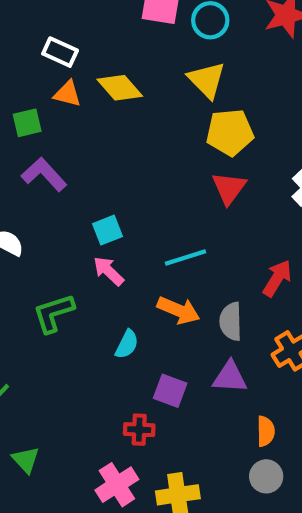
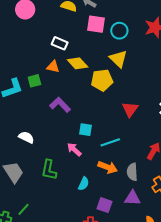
white rectangle: (60, 52) -> (60, 43), moved
yellow pentagon: (230, 132) -> (102, 80), moved
purple L-shape: (44, 174) -> (60, 105), moved
cyan square: (107, 230) -> (85, 130), moved, turned 32
green L-shape: (54, 313) -> (49, 170), turned -60

